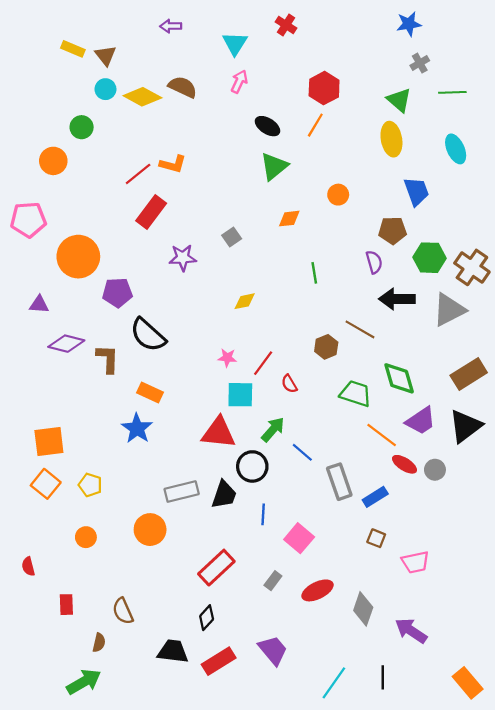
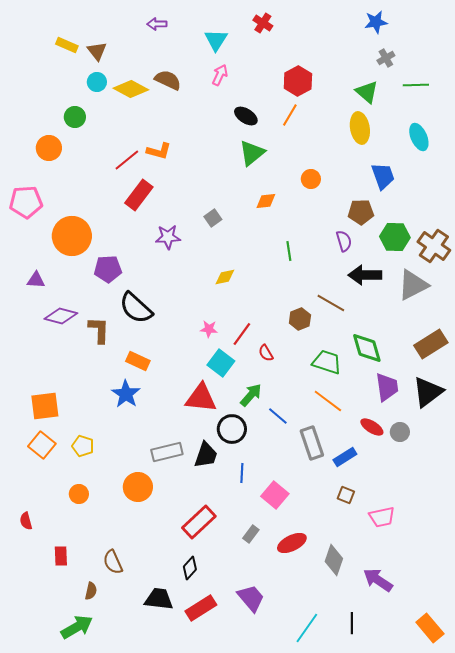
cyan square: (240, 395) -> (221, 363), turned 36
purple trapezoid: (421, 421) -> (387, 387), turned -64
orange line: (382, 435) -> (328, 401), moved

